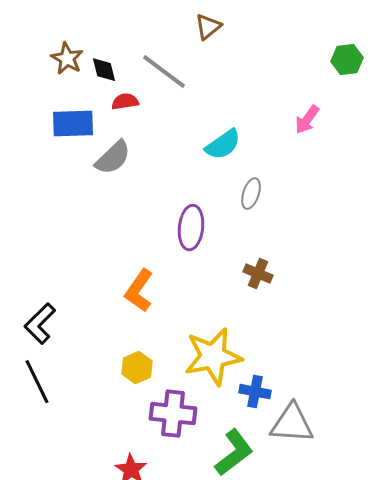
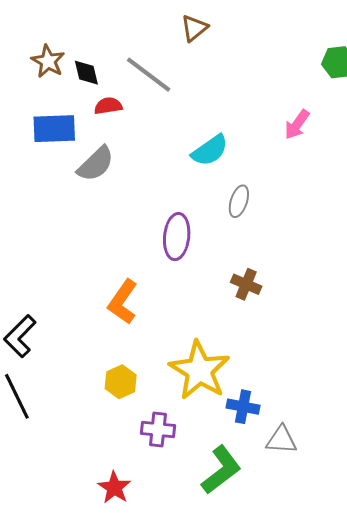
yellow star: (213, 357) -> (199, 370), turned -30
purple cross: (173, 414) -> (158, 429), size x0.7
gray triangle: (292, 424) -> (281, 440), size x0.7

